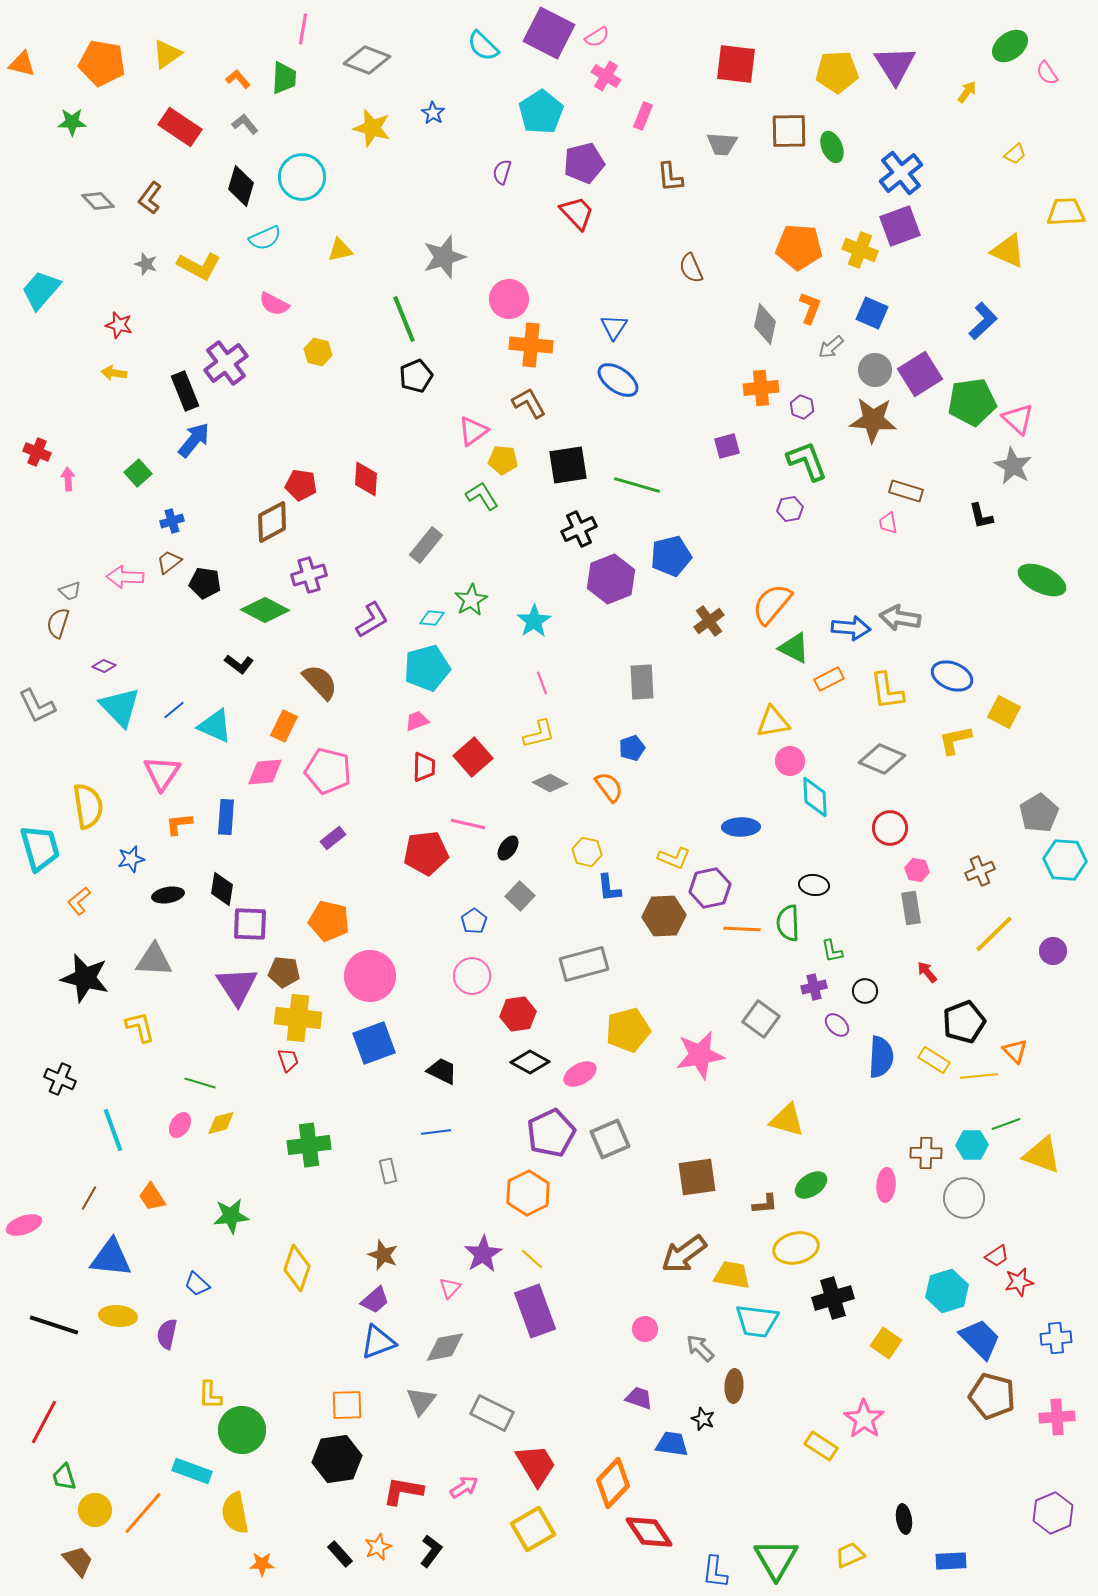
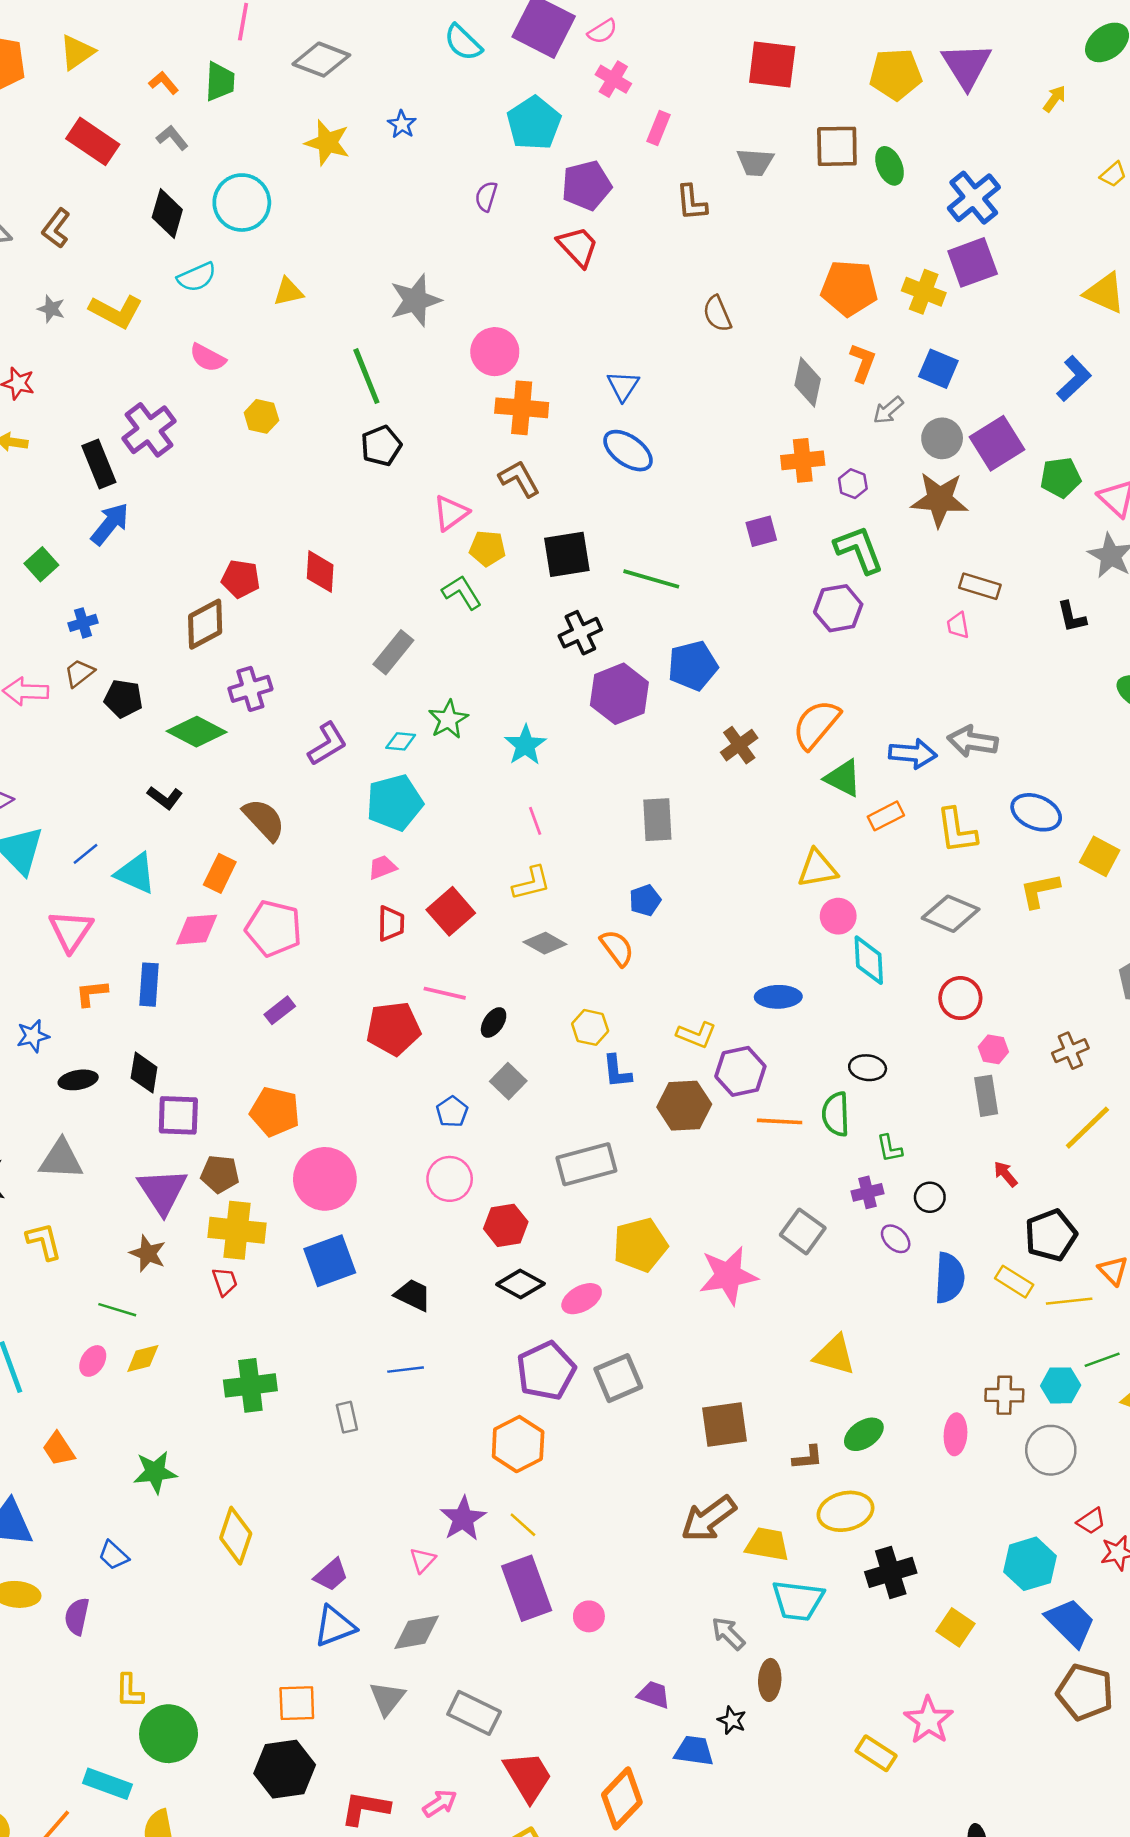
green pentagon: (972, 402) -> (1061, 477), size x0.7
purple hexagon: (790, 509) -> (838, 608), size x1.5
brown star: (383, 1255) -> (148, 1253), moved
pink circle: (645, 1329) -> (589, 1616), moved

